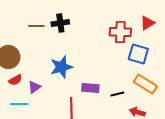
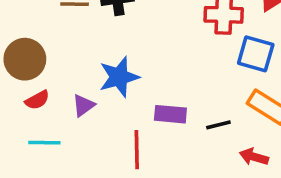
purple triangle: (34, 87) -> (83, 105), moved

